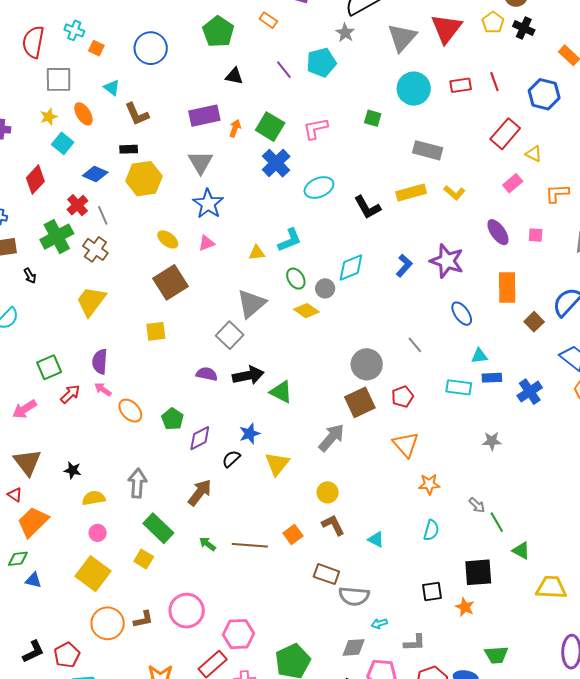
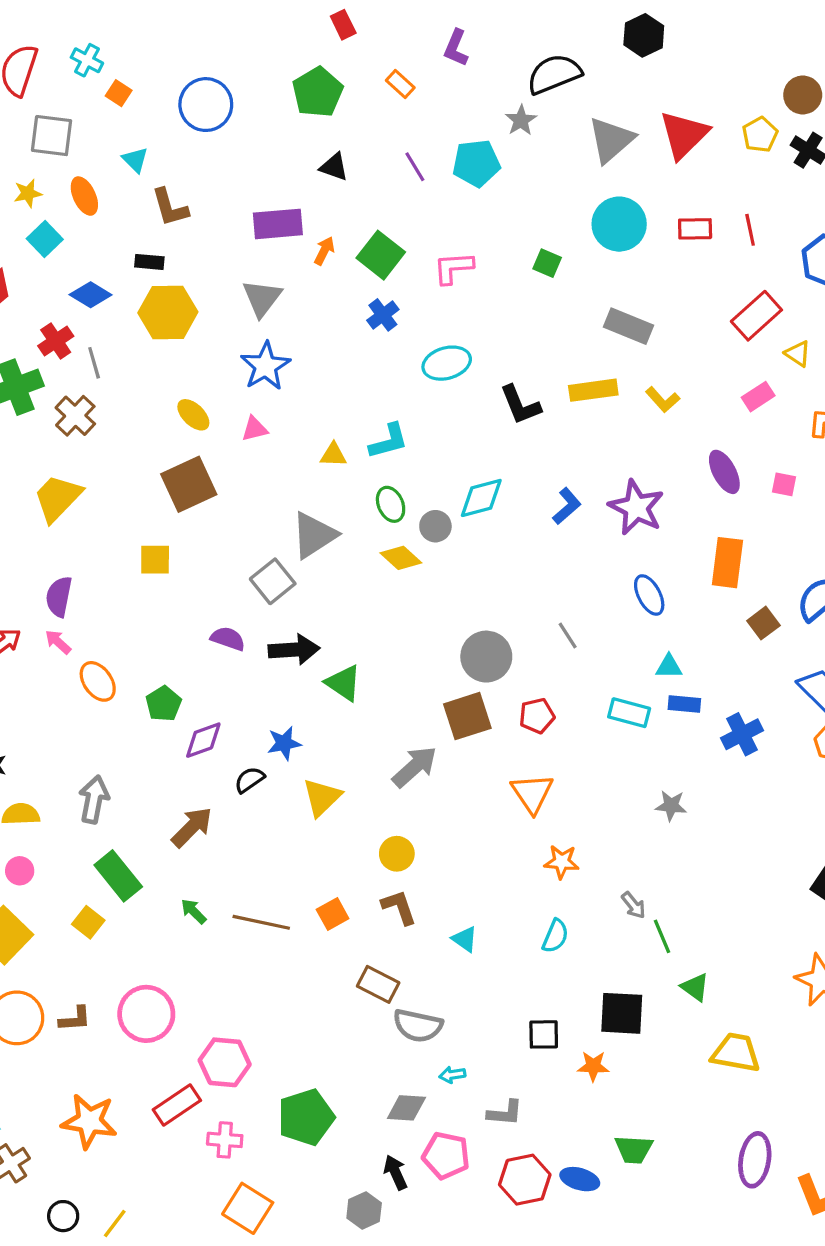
blue cross: (276, 163) -> (383, 315), size x0.7
orange star: (465, 607) -> (593, 1066), turned -30

